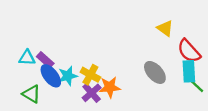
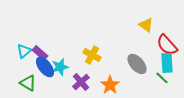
cyan triangle: (27, 58) -> (24, 51), turned -42
yellow cross: (90, 75) -> (92, 55), moved
green line: (197, 86) -> (162, 78), moved
orange star: (110, 87) -> (110, 85), moved, turned -30

